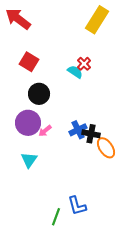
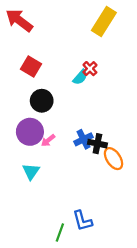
cyan semicircle: (75, 72) -> (80, 77), turned 98

